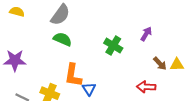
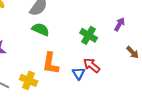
red arrow: (146, 87) -> (92, 65), moved, turned 36
blue triangle: (89, 89) -> (79, 73), moved

